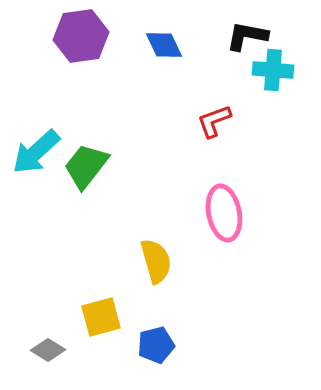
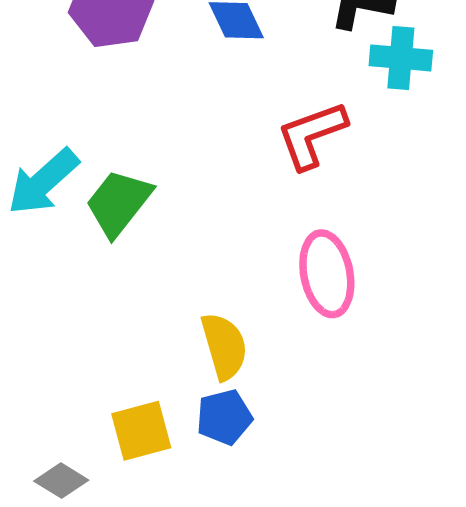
red L-shape: (214, 121) -> (312, 135), size x1.4
blue pentagon: (156, 345) -> (224, 417), moved

